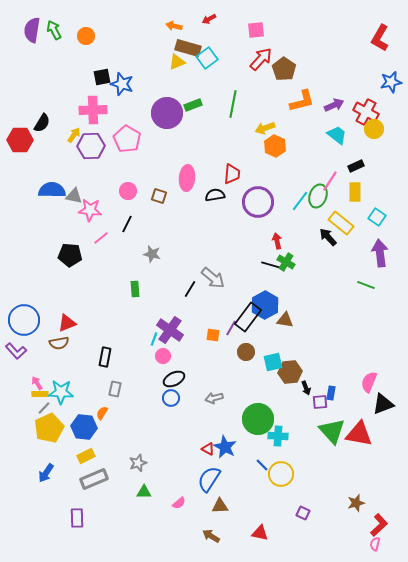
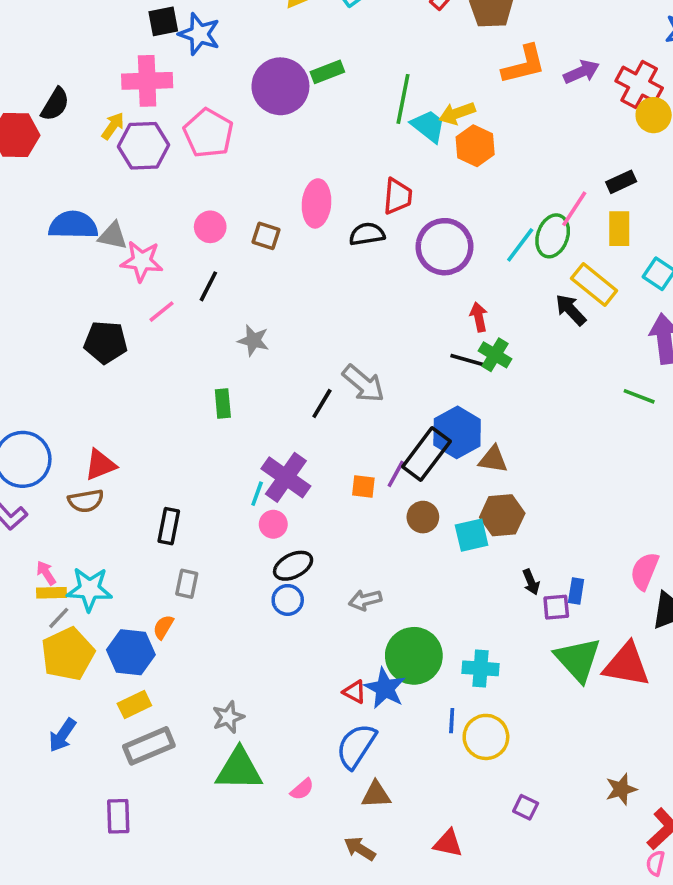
green line: (233, 104) -> (403, 99), moved
cyan trapezoid: (337, 135) -> (428, 126), moved
brown hexagon: (290, 372) -> (502, 515), moved
green circle: (258, 419) -> (414, 656), moved
blue line: (262, 465) -> (452, 721), turned 48
green triangle: (144, 492) -> (239, 769), size x1.8

